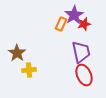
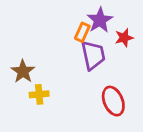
red star: (84, 24) -> (124, 38), moved
purple trapezoid: (81, 52) -> (93, 55), moved

